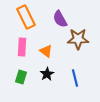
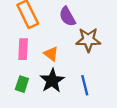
black star: (47, 74) -> (52, 81), size x1.5

